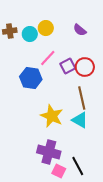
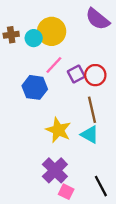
yellow circle: (46, 28) -> (52, 31), size x1.6
purple semicircle: (80, 30) -> (98, 19), moved, size x1.6
purple cross: (49, 152) -> (55, 170), turned 30
black line: (78, 166) -> (101, 186), moved

